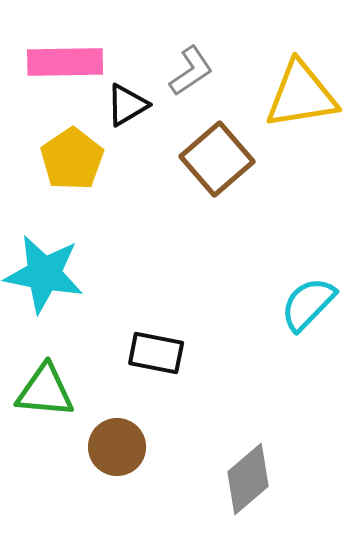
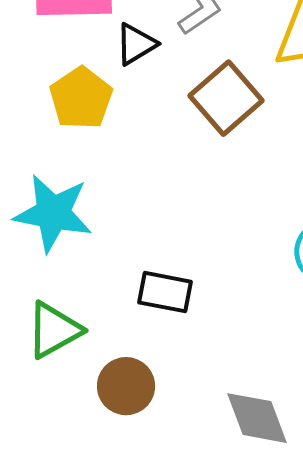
green triangle: (45, 391) -> (54, 330), turned -34
gray diamond: (248, 479) -> (257, 418), turned -70

